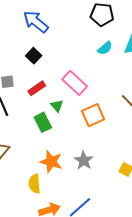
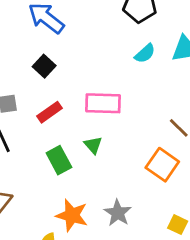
pink rectangle: (75, 83) -> (103, 103), turned -40
green triangle: (57, 106) -> (93, 145), moved
orange square: (93, 115) -> (162, 165), moved, turned -30

